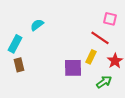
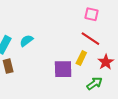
pink square: (110, 19) -> (91, 14), moved
cyan semicircle: (37, 25) -> (26, 41), moved

